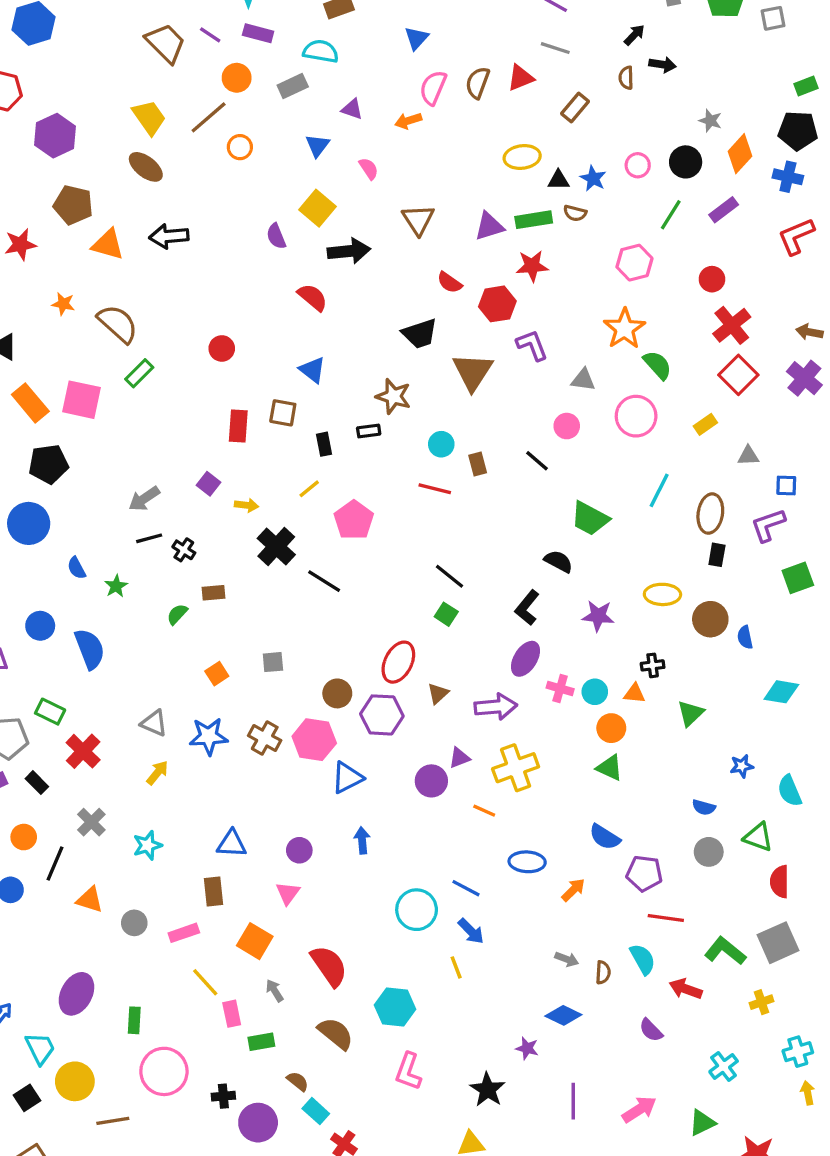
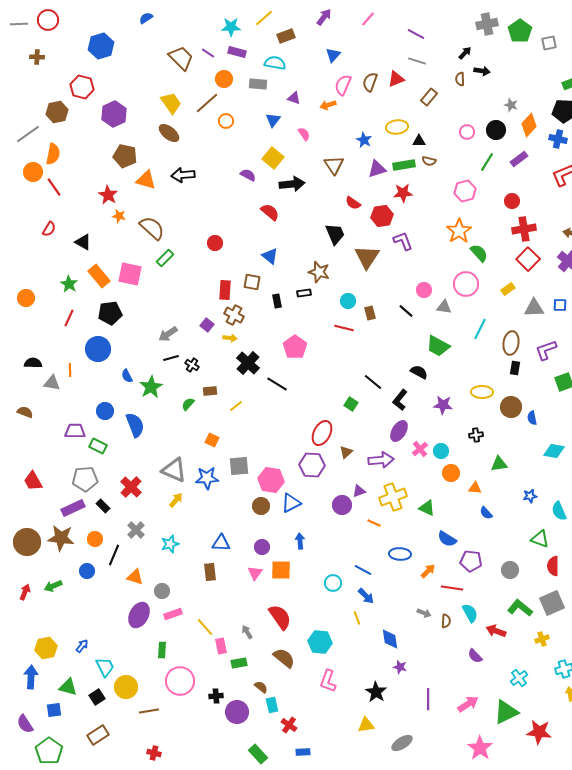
gray rectangle: (293, 86) -> (258, 84), turned 30
blue star: (593, 178) -> (364, 140), moved
purple semicircle: (276, 236) -> (248, 175), turned 140
red star: (20, 244) -> (108, 195), moved, turned -30
red cross: (732, 325) -> (524, 229), turned 30
black trapezoid: (420, 334) -> (335, 234), turned -95
gray triangle: (583, 380) -> (444, 307), moved
gray triangle: (748, 456) -> (534, 308), size x1.5
blue square: (786, 485) -> (560, 305), moved
yellow line: (309, 489) -> (236, 406), moved
black line: (450, 576) -> (373, 382), moved
green star: (116, 586) -> (151, 387), size x1.6
gray square: (273, 662) -> (239, 466), moved, size x1.5
orange square: (217, 674) -> (212, 440), turned -32
pink cross: (560, 688) -> (420, 449), turned 35
brown circle: (337, 693) -> (261, 506), moved
orange triangle: (634, 693) -> (475, 488), moved
green rectangle: (50, 712) -> (98, 446), moved
green triangle: (691, 713) -> (499, 464), turned 36
gray triangle: (154, 723) -> (174, 470), size x1.5
brown cross: (265, 738) -> (234, 315), moved
green triangle: (610, 768) -> (427, 508), moved
blue semicircle: (704, 807) -> (486, 513), moved, turned 32
gray circle: (709, 852) -> (510, 570), moved
cyan circle: (417, 910) -> (333, 583), size x0.7
red line: (666, 918) -> (452, 588), moved
pink rectangle: (184, 933) -> (173, 614), moved
orange square: (255, 941) -> (281, 570), moved, turned -30
purple ellipse: (76, 994) -> (139, 615), moved
blue diamond: (563, 1015) -> (390, 639), moved, turned 55
cyan rectangle: (316, 1111) -> (272, 705), turned 35
green triangle: (702, 1123) -> (506, 712), size x1.5

